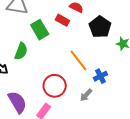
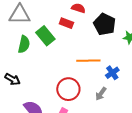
green semicircle: (21, 51) -> (24, 44), moved
orange line: (79, 61) -> (88, 61), turned -45

